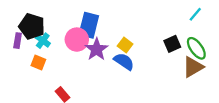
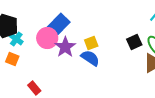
blue rectangle: (89, 25) -> (58, 25), turned 30
yellow square: (125, 45) -> (91, 43), turned 32

